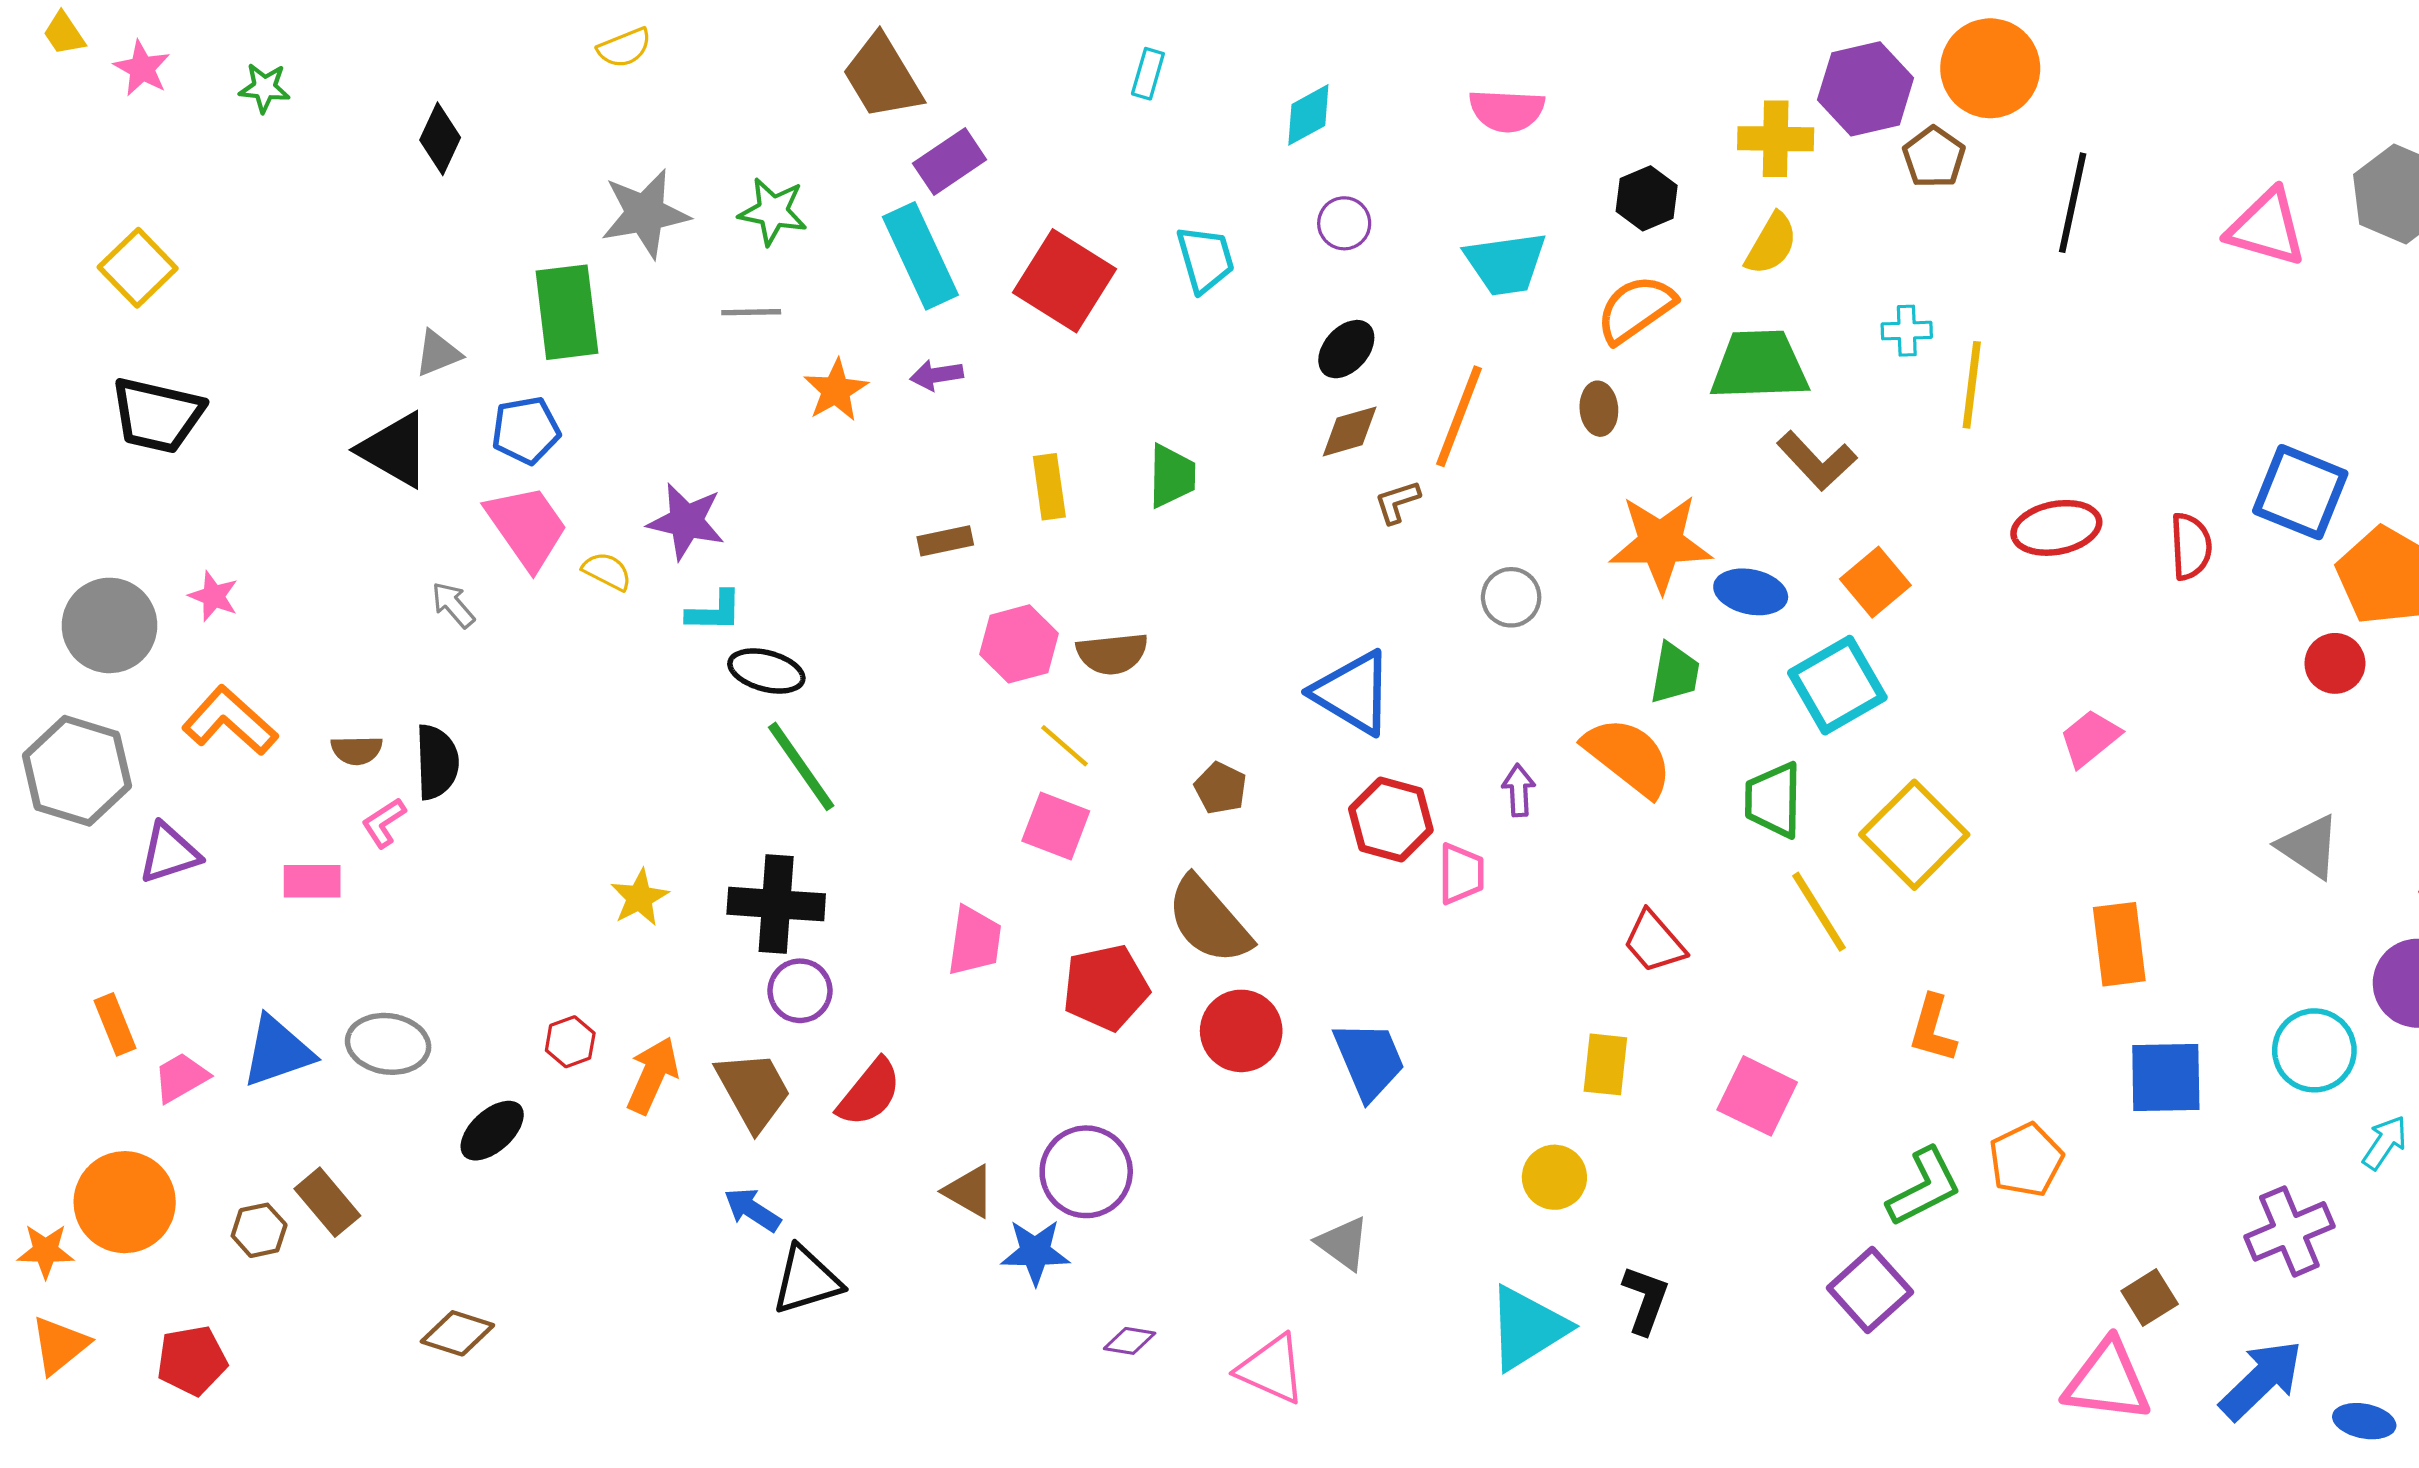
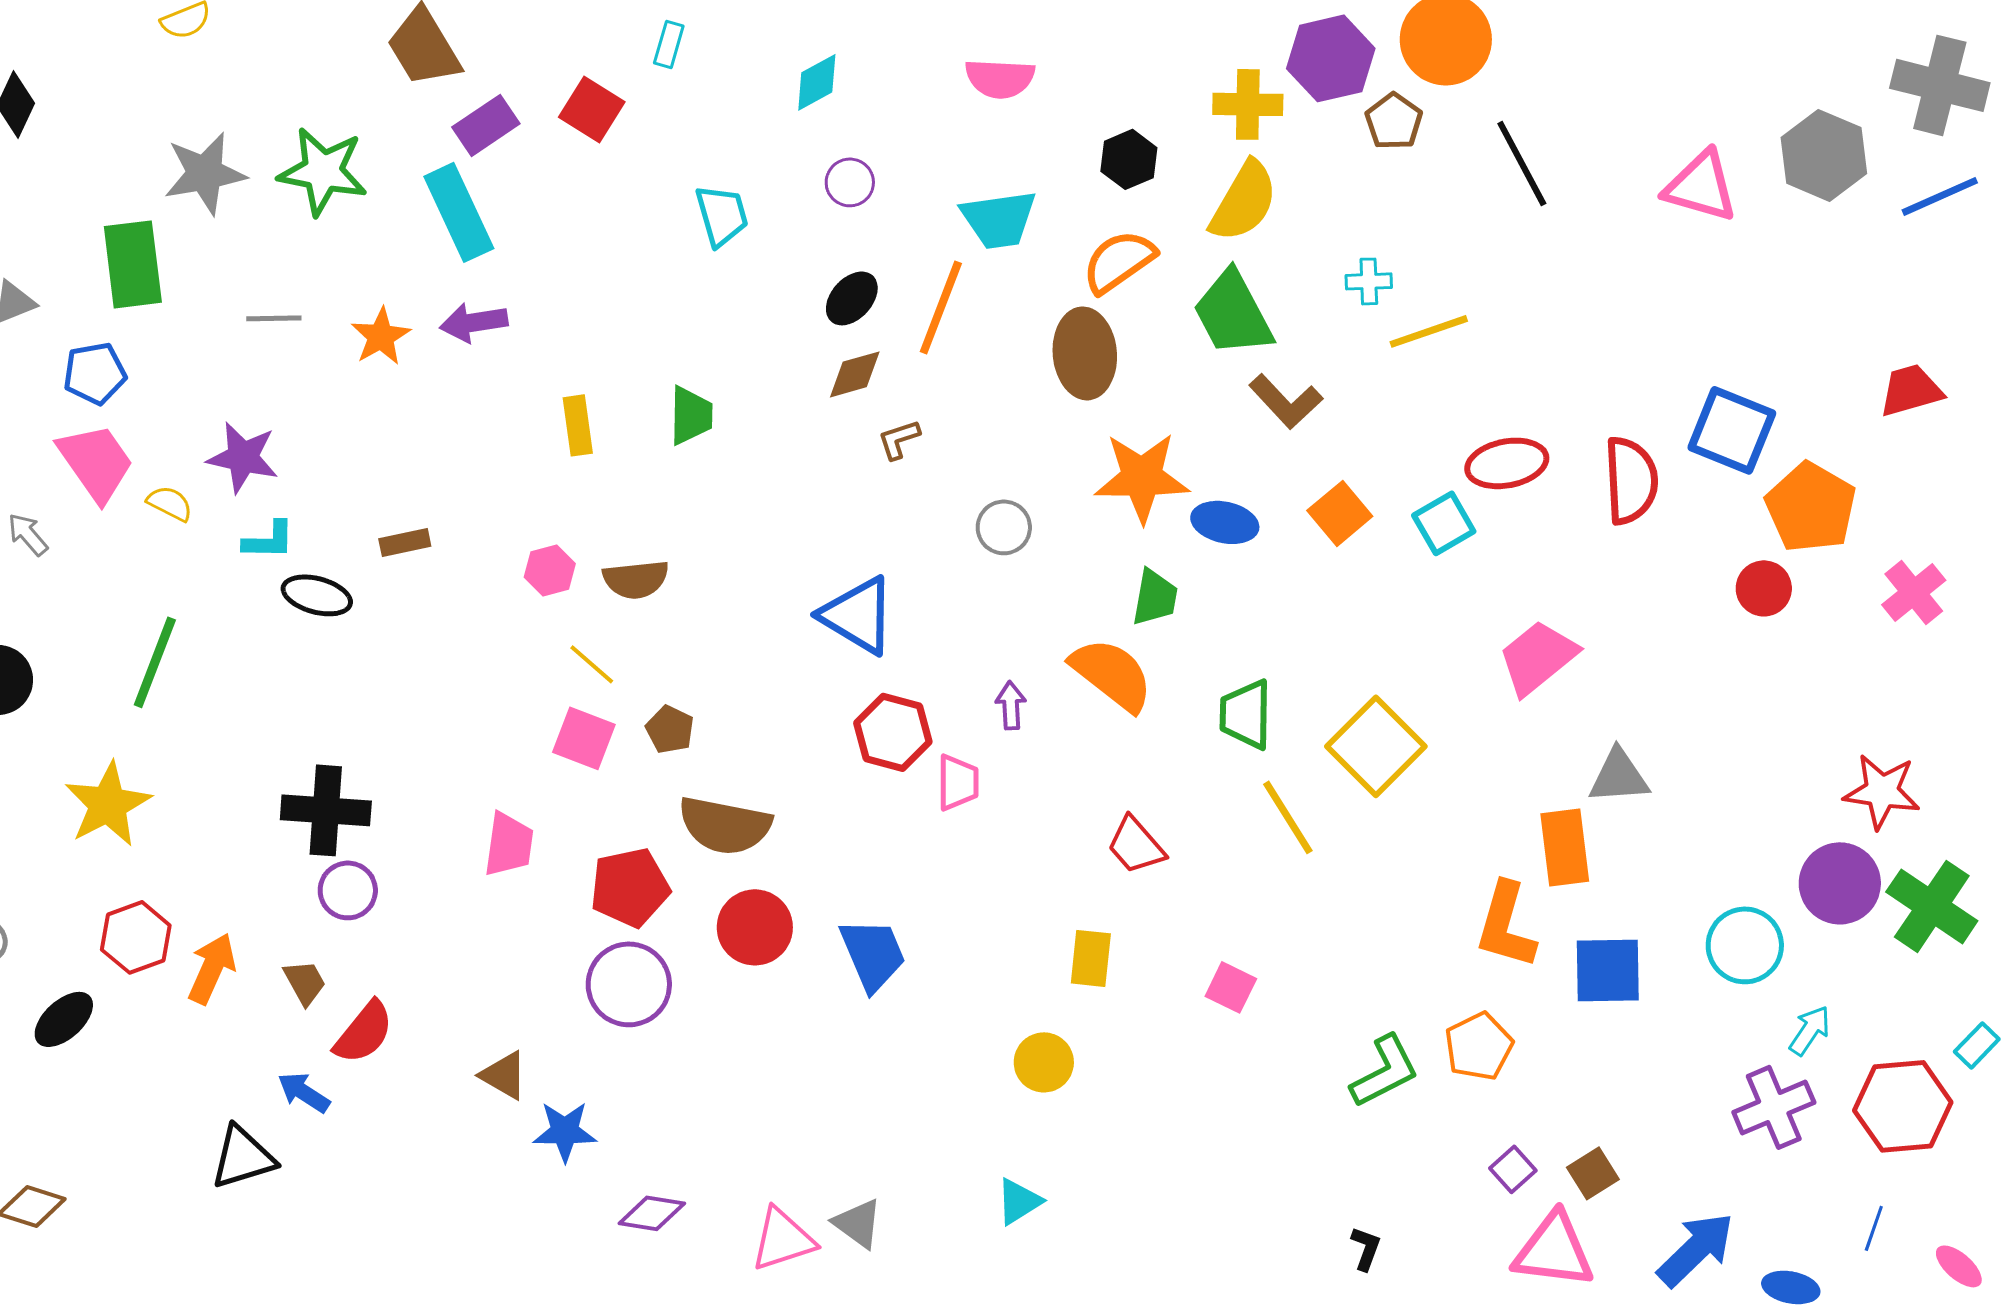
black line: (2073, 203) -> (1522, 163), turned -40
green star: (773, 211) -> (323, 171), size x1.4
yellow semicircle: (1771, 244) -> (1244, 201), size x1.4
red square: (1064, 281) -> (592, 109), moved, size x0.7
gray line: (751, 312) -> (274, 318), moved
green trapezoid: (1759, 365) -> (1233, 313), turned -116
purple arrow: (937, 375) -> (474, 322), size x1.4
yellow line: (1972, 385) -> (1429, 331), turned 64
brown ellipse: (1599, 409) -> (1085, 353), size x1.8
orange line: (1459, 416) -> (941, 307), moved
brown rectangle: (945, 541) -> (405, 542), moved
red semicircle: (2191, 546) -> (1631, 480), size x1.4
pink hexagon: (1019, 644) -> (550, 570), size x0.7
cyan square: (1837, 685) -> (1444, 523), moved, size x0.7
pink trapezoid: (2090, 738) -> (1538, 657), size x1.4
green line: (801, 766) -> (155, 662), moved, turned 56
brown pentagon: (1221, 788) -> (670, 729), moved
gray triangle: (2309, 847) -> (1619, 776), moved, turned -38
yellow star: (640, 898) -> (108, 804), moved, size x1.6
brown semicircle: (1209, 920) -> (725, 825), turned -38
orange L-shape: (1933, 1029) -> (1506, 925), moved, size x1.4
red hexagon: (570, 1042) -> (136, 937), size x1.5
brown trapezoid: (753, 1091) -> (305, 982), size x0.6
red semicircle: (869, 1093) -> (364, 1032), moved
pink square: (1757, 1096) -> (1231, 987), size x0.7
purple circle: (1086, 1172) -> (629, 984), moved
purple cross: (2289, 1231) -> (1774, 1107), moved
gray triangle: (1343, 1243) -> (858, 1223), moved
black triangle: (807, 1280) -> (243, 1157), moved
purple square: (1870, 1290) -> (1513, 1169), moved, size x0.6
black L-shape: (1646, 1300) -> (1366, 1248), moved, size x0.7
cyan triangle: (1527, 1328) -> (1019, 1201), size x0.6
purple diamond: (1130, 1341) -> (652, 1213), size x1.4
pink triangle: (1272, 1369) -> (783, 1239), turned -42

